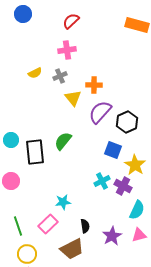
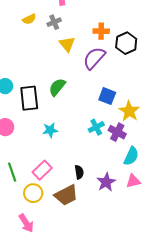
orange cross: (94, 85) -> (101, 31), moved
black hexagon: (127, 122) -> (126, 43), moved
cyan star: (63, 202) -> (50, 130), moved
yellow circle: (27, 254) -> (33, 193), moved

